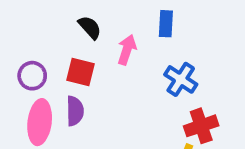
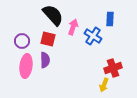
blue rectangle: (166, 24) -> (110, 19), moved
black semicircle: (90, 27) -> (53, 15), size x1.6
blue cross: (181, 79) -> (93, 36), moved

